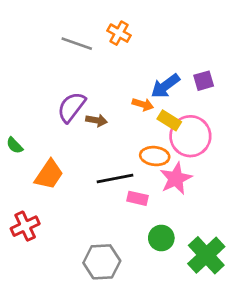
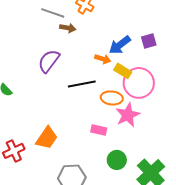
brown arrow: (97, 120) -> (68, 28), moved
orange trapezoid: (49, 175) -> (47, 138), moved
black line: (115, 179) -> (82, 84), moved

